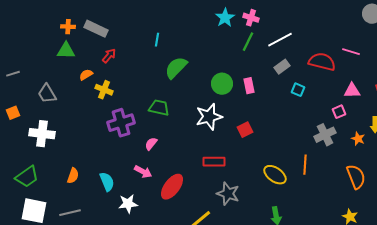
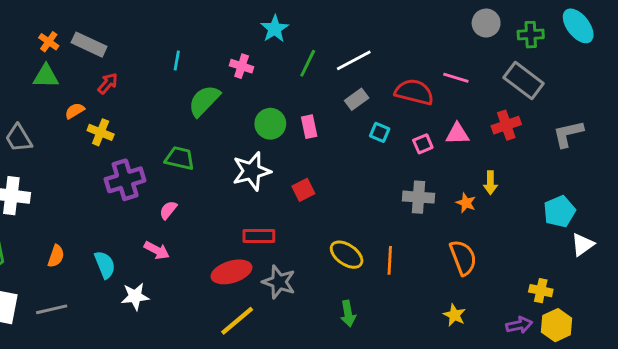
pink cross: (251, 18) -> (242, 66), moved
orange cross: (68, 27) -> (49, 42), turned 32
pink square: (339, 112) -> (423, 144), moved
gray cross: (325, 135) -> (418, 197), turned 30
orange line: (305, 165) -> (390, 260), moved
red ellipse: (172, 187) -> (231, 272), moved, turned 36

